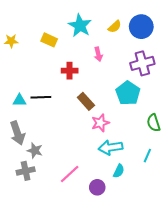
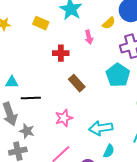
yellow semicircle: (115, 27) -> (109, 23), moved
black line: (41, 97) -> (31, 98), moved
pink star: (100, 123) -> (64, 118), moved

